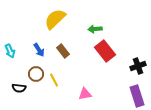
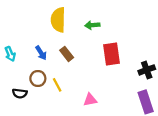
yellow semicircle: (55, 19) -> (58, 20), turned -45
green arrow: (95, 29) -> (92, 25), moved
red rectangle: (105, 51) -> (111, 54), turned 30

